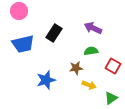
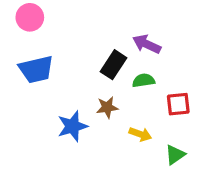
black rectangle: (54, 33) -> (113, 65), moved
red square: (113, 66) -> (178, 104), turned -35
brown star: (76, 68) -> (107, 107), moved

